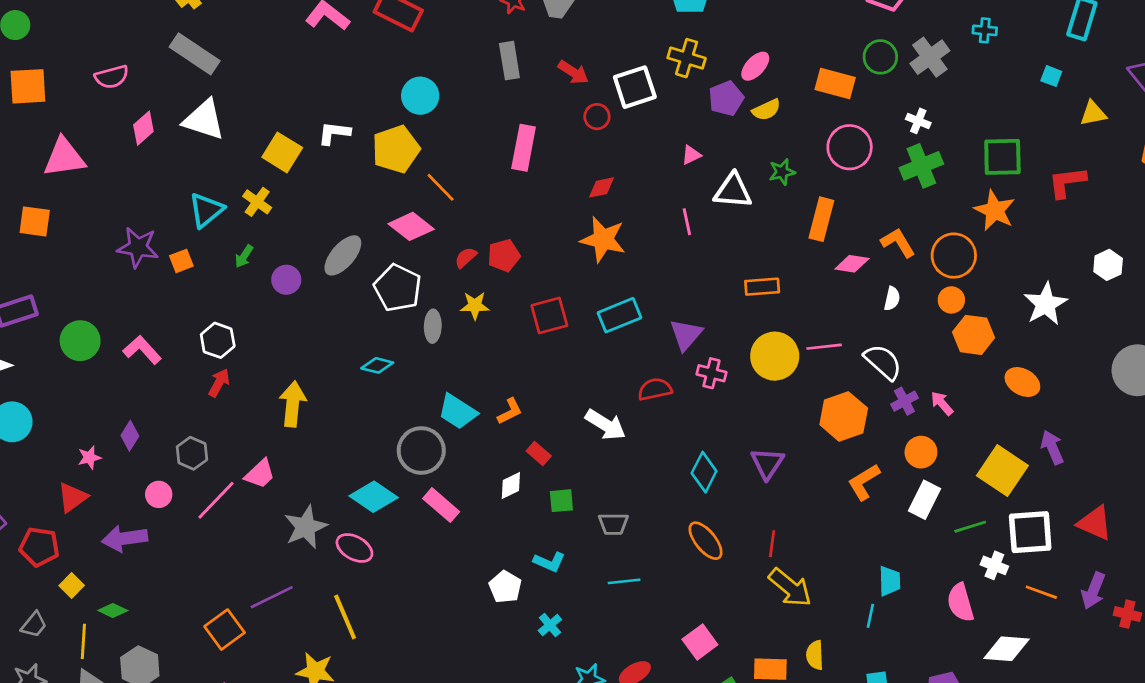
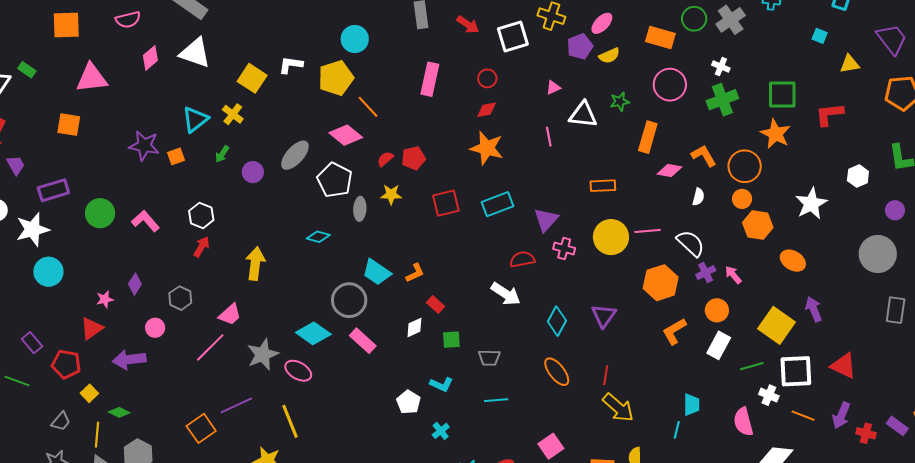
red circle: (597, 117) -> (487, 78), moved
white arrow: (606, 425) -> (506, 294), moved
pink line: (216, 500) -> (210, 347), moved

